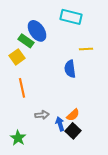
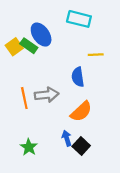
yellow square: (17, 57) -> (14, 47), moved
gray arrow: (42, 115) -> (47, 95), moved, size x1.5
orange semicircle: (73, 115) -> (81, 111), moved, size x1.5
green star: (18, 138) -> (29, 147), moved

